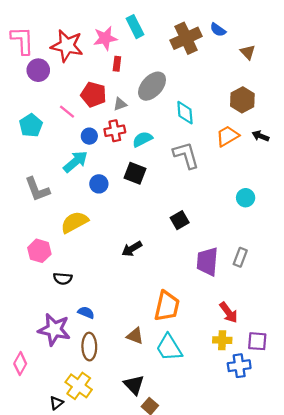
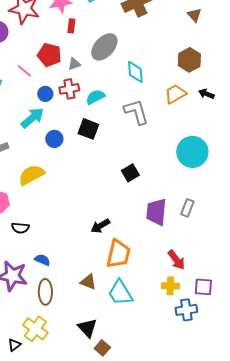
cyan circle: (246, 198) -> (192, 152), size x1.8
black arrow: (132, 249) -> (100, 226), moved

